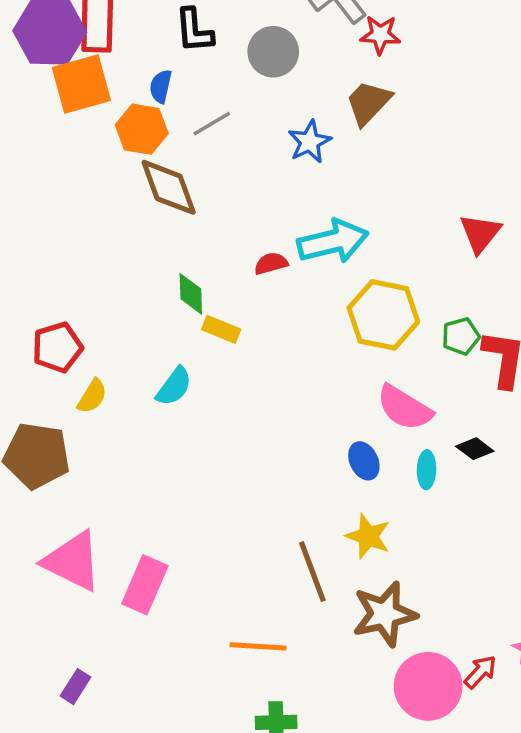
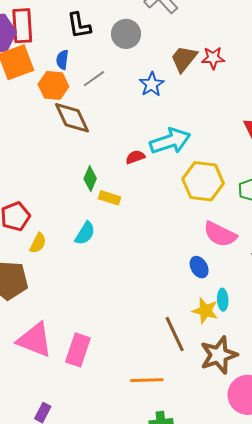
red star: (380, 35) -> (213, 58), moved
green diamond: (191, 294) -> (90, 179), turned 30
cyan ellipse: (427, 470) -> (223, 300), moved

